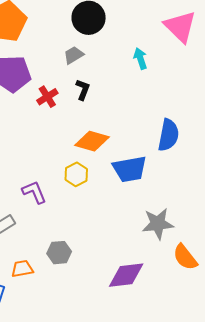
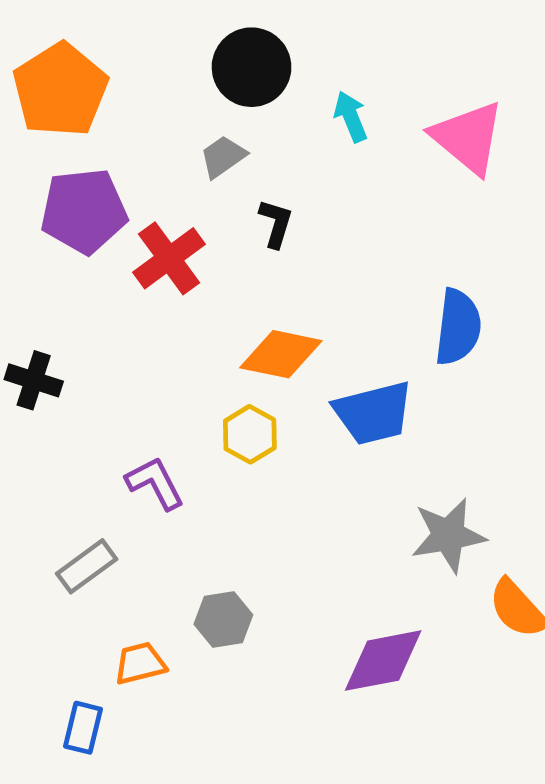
pink triangle: (180, 27) -> (468, 137), moved
cyan arrow: (140, 59) -> (351, 117), moved
black L-shape: (83, 90) -> (276, 223), moved
red cross: (47, 97) -> (169, 258), size x1.4

